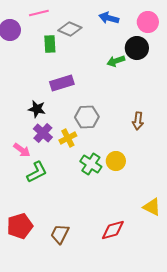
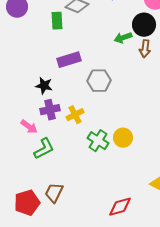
gray hexagon: (87, 117) -> (99, 81), moved
brown arrow: (138, 121) -> (145, 49), moved
purple cross: (43, 133) -> (50, 110), turned 36
brown trapezoid: (60, 234) -> (54, 193), moved

